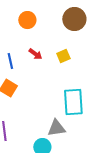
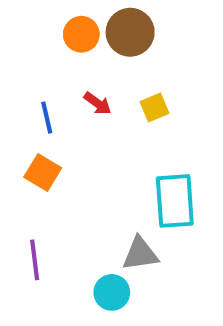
brown circle: (74, 19) -> (130, 32), moved

